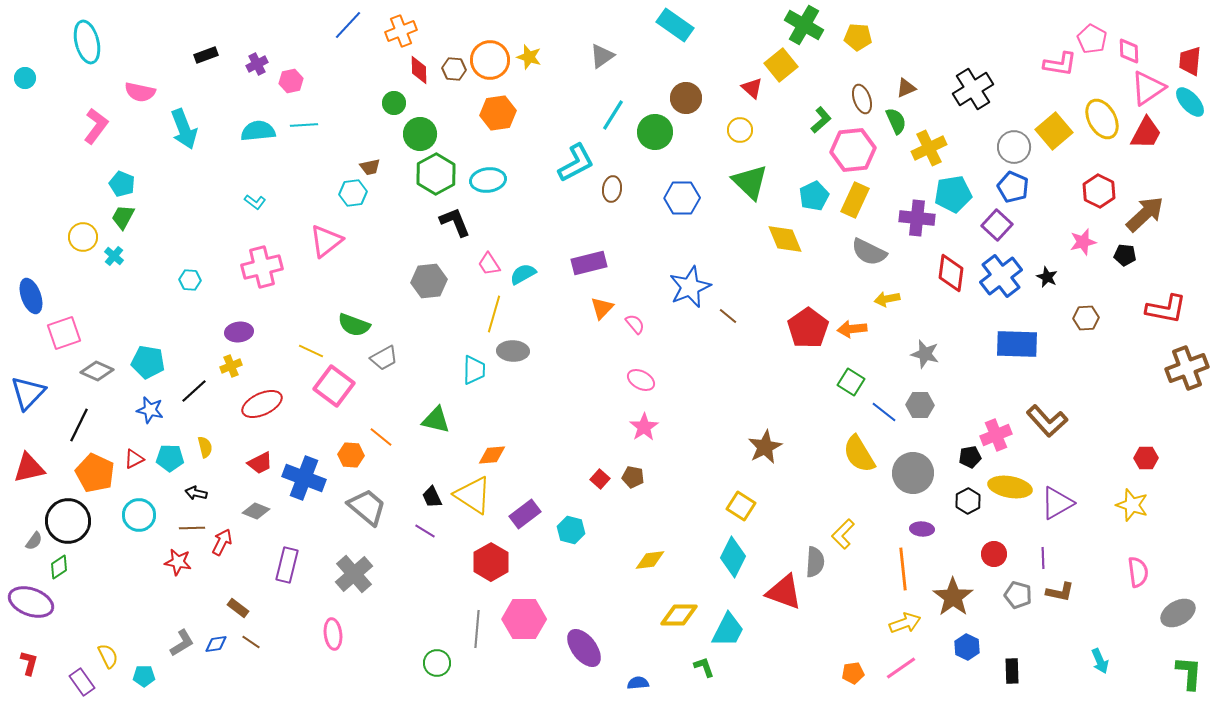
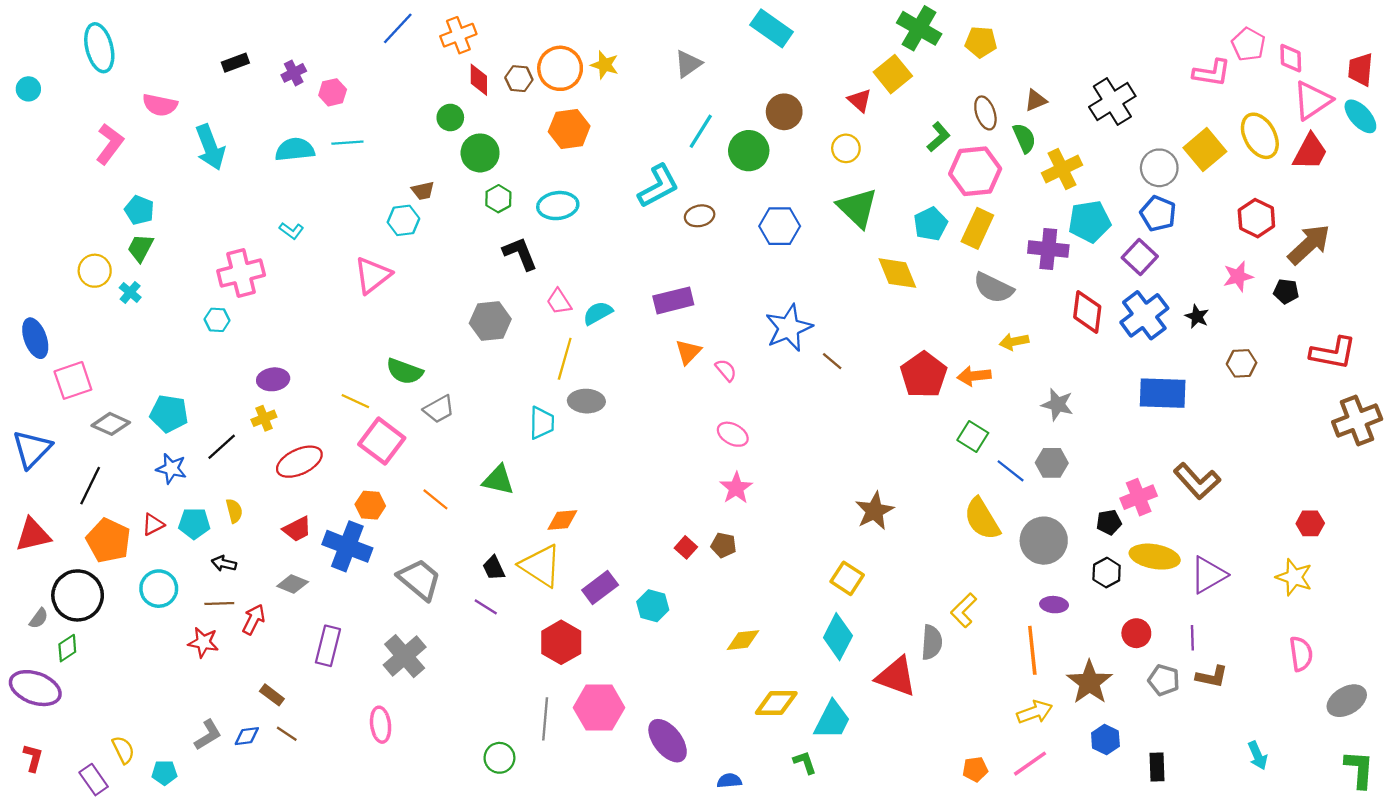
green hexagon: (436, 174) -> (498, 199), size x0.6
brown ellipse: (612, 189) -> (700, 216), turned 70
pink cross: (262, 267) -> (241, 273), moved
orange hexagon: (351, 455) -> (370, 505), moved

